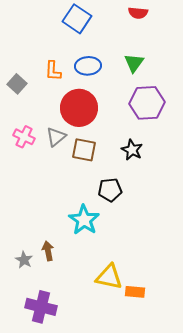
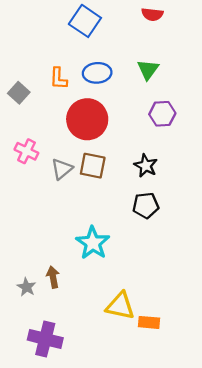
purple hexagon: (147, 103) -> (162, 114), size x0.7
gray triangle: (56, 137) -> (62, 169), moved
black pentagon: (110, 190) -> (146, 205), moved

